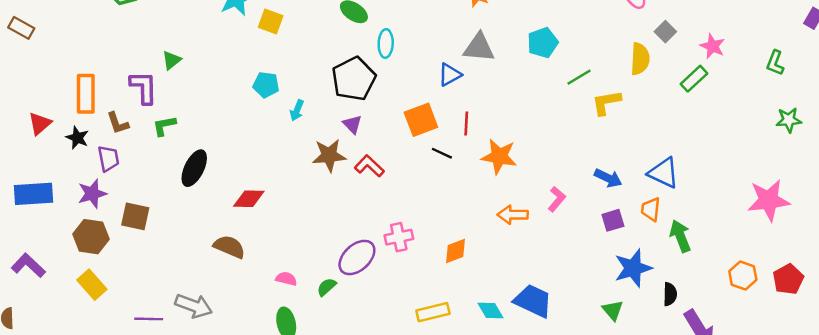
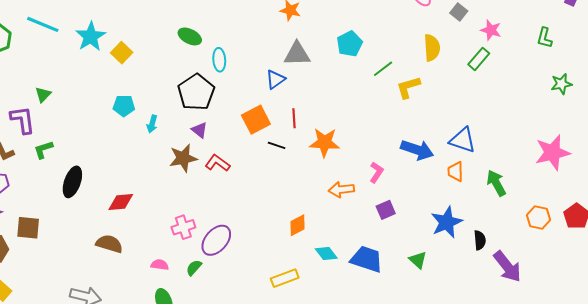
yellow square: (271, 21) -> (122, 53), turned 30
gray square: (665, 32) -> (459, 12), moved
blue arrow: (608, 178) -> (417, 150), size x1.4
purple square: (613, 220) -> (386, 210), moved
green arrow: (680, 236) -> (496, 183), moved
pink cross: (399, 237) -> (183, 227), moved
cyan diamond: (491, 310) -> (326, 254), moved
green triangle: (613, 310) -> (418, 260), moved

